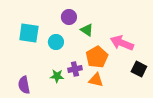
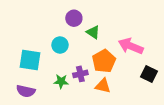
cyan square: (29, 33) -> (30, 60), moved
purple semicircle: (24, 85) -> (26, 91), turned -66

